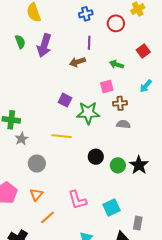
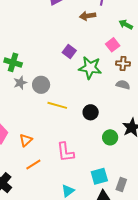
pink square: (107, 87) -> (113, 45), turned -32
yellow line: (61, 136) -> (57, 105), moved
gray circle: (37, 164) -> (41, 85), moved
green circle: (118, 165) -> (110, 137), moved
cyan square: (111, 207) -> (99, 176), moved

